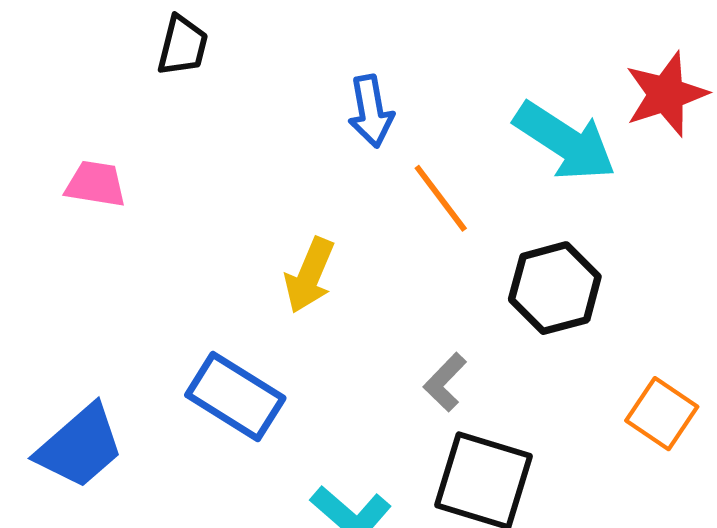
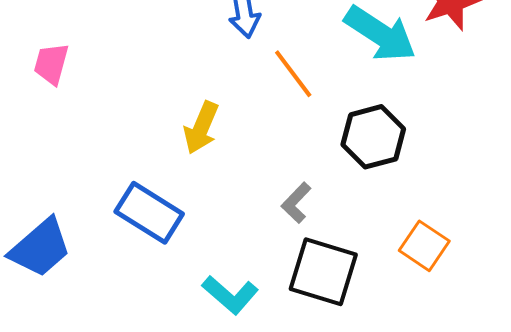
pink trapezoid: (96, 184) -> (51, 64), turned -84
orange square: (662, 414) -> (424, 246), moved

